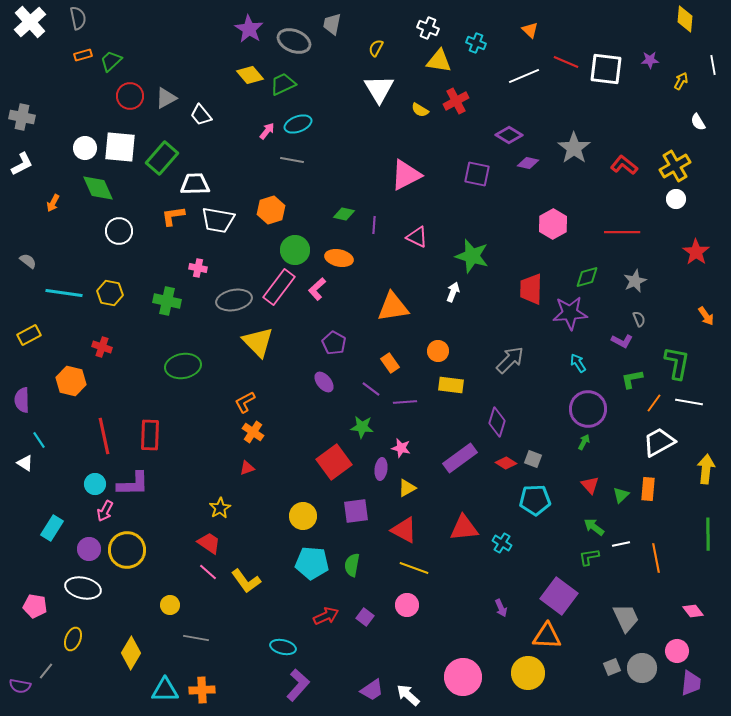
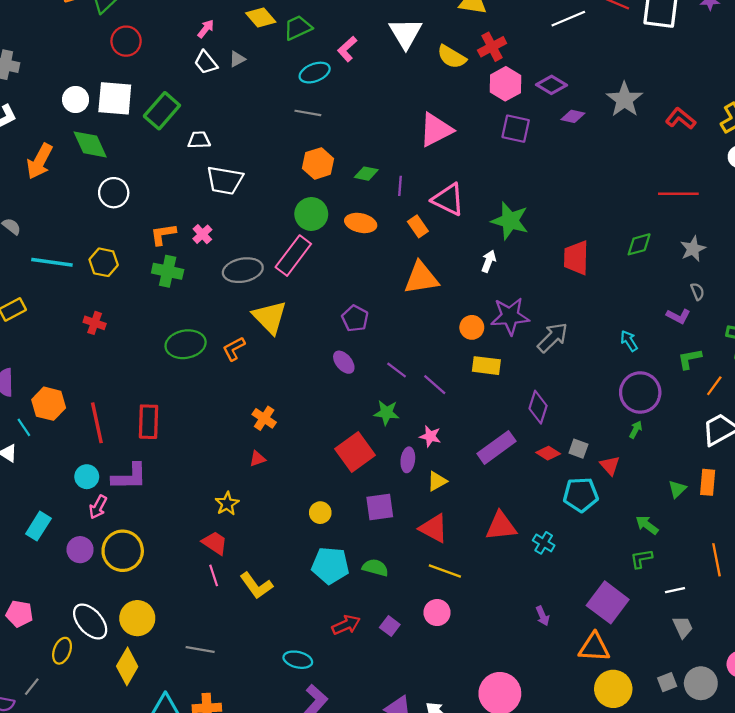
gray triangle: (166, 98) -> (237, 59), moved, size x0.7
yellow semicircle: (420, 110) -> (452, 57), size x1.5
pink arrow: (267, 131) -> (206, 29), moved
white trapezoid: (195, 184) -> (199, 140), size x0.7
orange arrow: (53, 203) -> (40, 161), size x1.8
orange hexagon: (271, 210) -> (318, 163), moved
orange L-shape: (173, 216) -> (163, 234), moved
pink hexagon: (553, 224) -> (505, 84), moved
pink triangle: (417, 237) -> (448, 199), size x1.4
pink cross: (198, 268) -> (202, 234), turned 36
pink L-shape: (317, 289) -> (347, 49), moved
purple star: (570, 313) -> (510, 316), moved
orange rectangle: (390, 363) -> (418, 226), moved
orange hexagon: (71, 381) -> (49, 404), moved
orange L-shape: (245, 402) -> (234, 349), moved
purple line: (405, 402) -> (435, 385), turned 45
red triangle: (590, 485) -> (610, 465), moved
yellow circle: (303, 516) -> (320, 513), size x0.7
white line: (621, 544) -> (675, 590), moved
green semicircle: (352, 565) -> (375, 568), turned 95
pink line: (208, 572) -> (214, 575), turned 30
white ellipse: (83, 588) -> (90, 622), moved, turned 36
yellow circle: (170, 605) -> (137, 618), moved, size x1.6
gray trapezoid: (626, 618) -> (683, 627), size x0.7
yellow circle: (528, 673) -> (613, 689), moved

